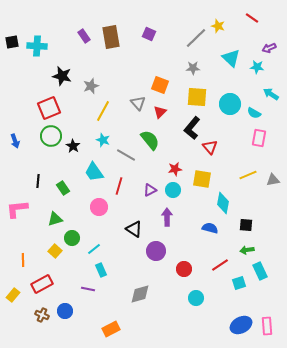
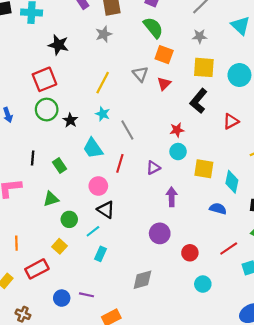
gray star: (91, 86) -> (104, 34), moved
green semicircle: (150, 140) -> (153, 28), moved
red triangle: (210, 147) -> (231, 121), moved, turned 42
gray line: (126, 155) -> (127, 130), turned 30
red star: (175, 169) -> (177, 130), moved
yellow square: (202, 179) -> (204, 169), moved
cyan circle: (173, 190) -> (178, 152), moved
black triangle: (134, 229) -> (106, 210), moved
yellow square: (55, 251) -> (60, 246), moved
cyan rectangle: (101, 270) -> (100, 254), turned 48
purple line: (88, 289) -> (86, 295), moved
brown cross: (42, 315) -> (23, 314), moved

